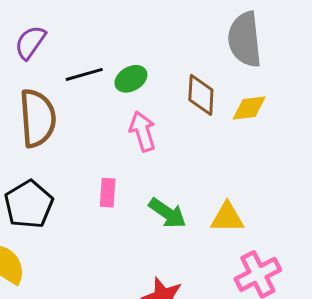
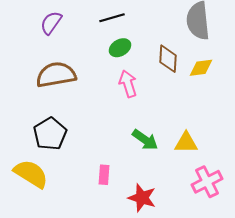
black line: (84, 74) -> (112, 18), moved
brown semicircle: (38, 118) -> (56, 75), turned -96
pink rectangle: (108, 193) -> (104, 175), moved

